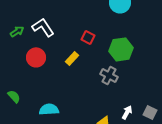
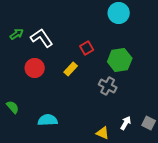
green arrow: (17, 31) -> (17, 34), moved
red square: (88, 37) -> (87, 48), turned 32

